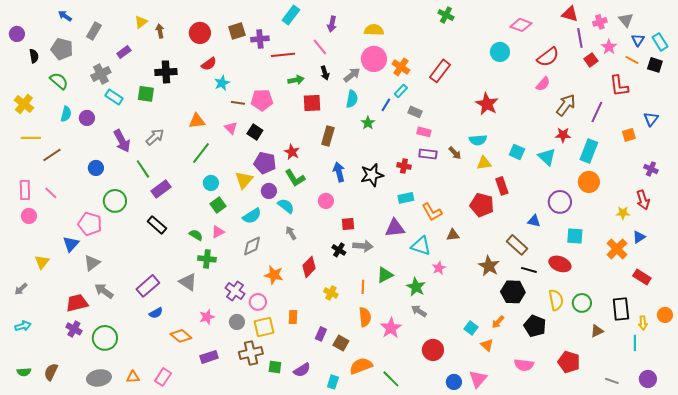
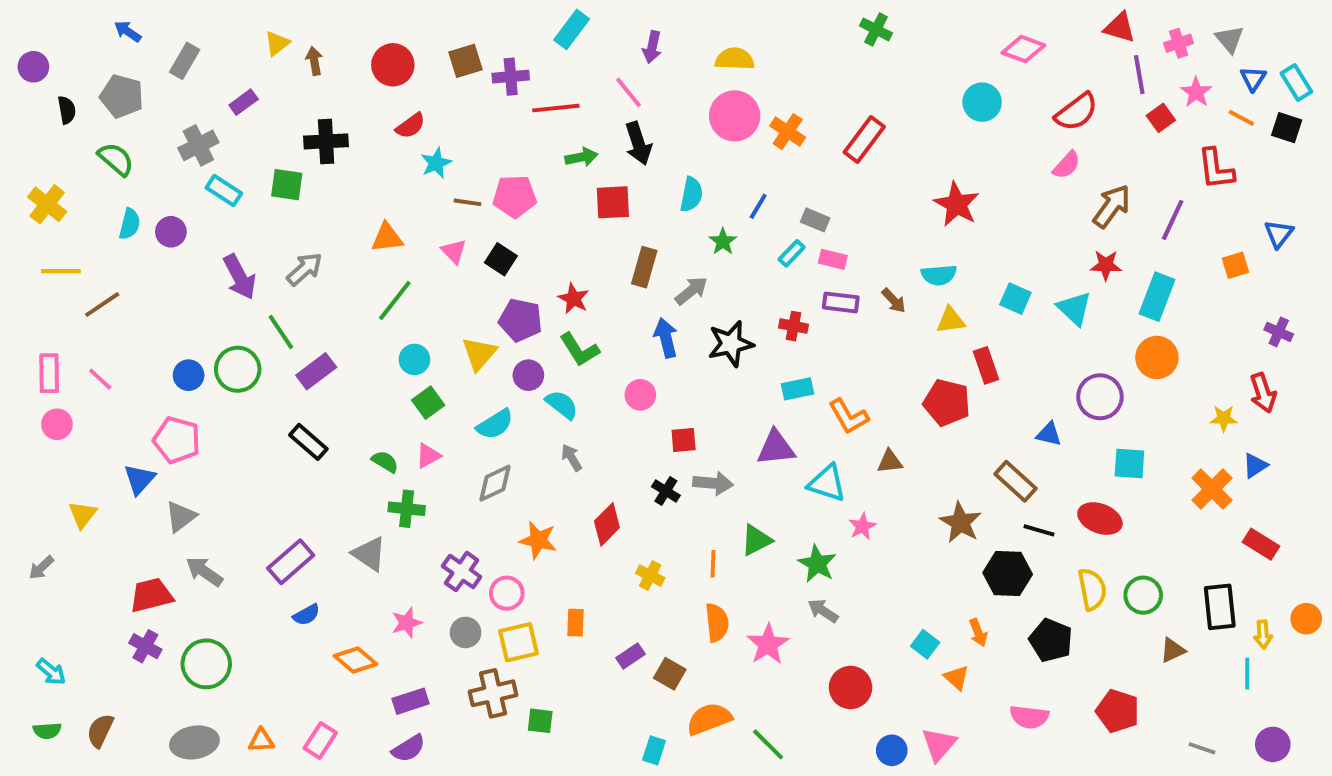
black arrow: (325, 73) -> (638, 143), size x1.5
gray arrow: (352, 75) -> (691, 291), moved
cyan rectangle: (401, 91) -> (792, 253), moved
blue circle: (96, 168) -> (189, 375), moved
green circle: (115, 201) -> (238, 369), moved
orange arrow: (498, 322) -> (978, 632), turned -64
cyan arrow: (23, 326) -> (51, 672), moved, turned 56
purple rectangle: (321, 334) -> (631, 656), turned 32
purple semicircle: (302, 370) -> (409, 748), moved

